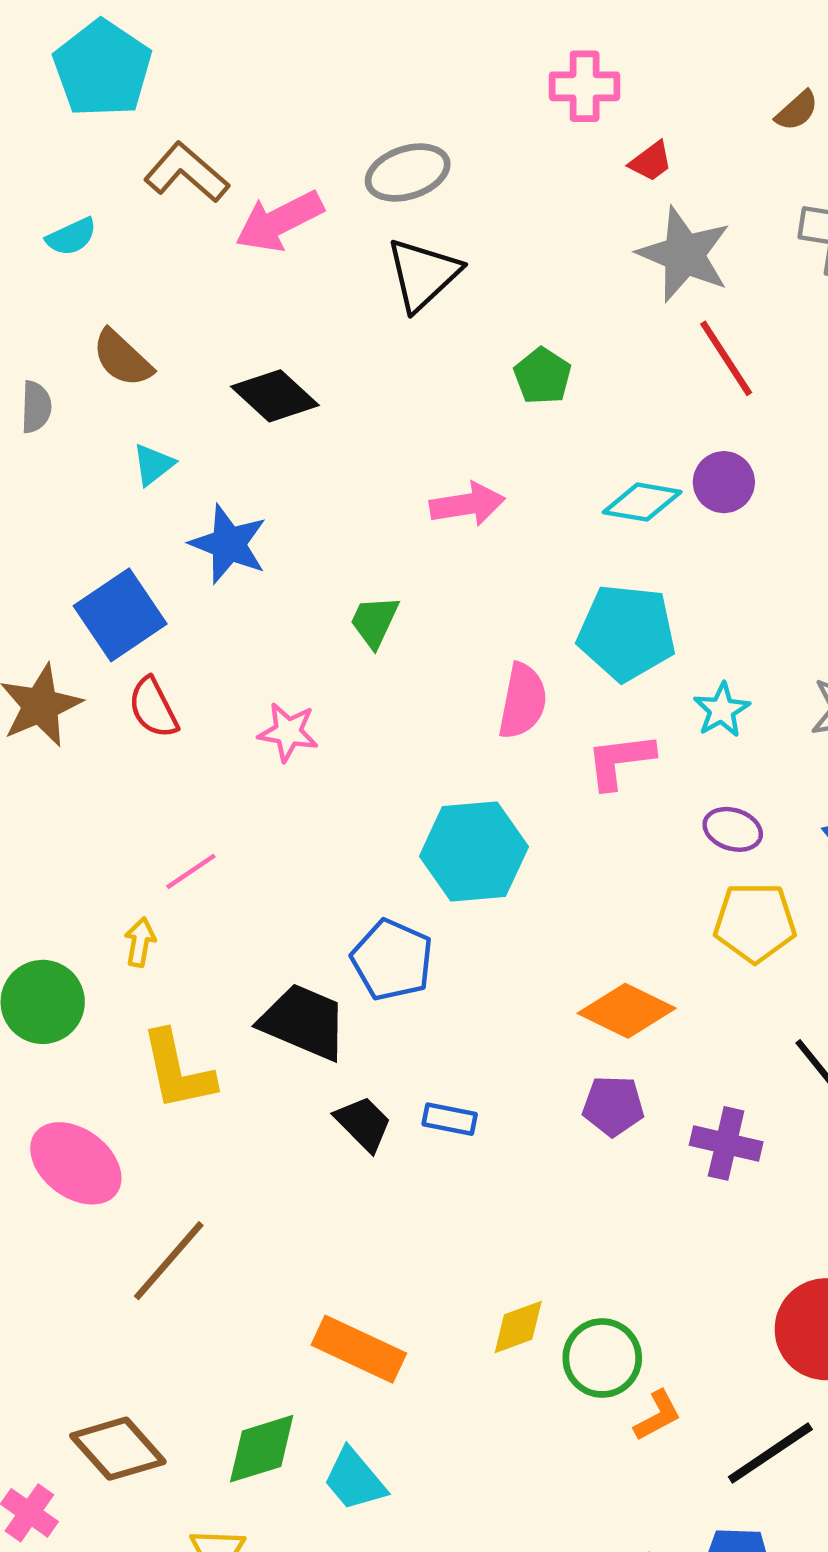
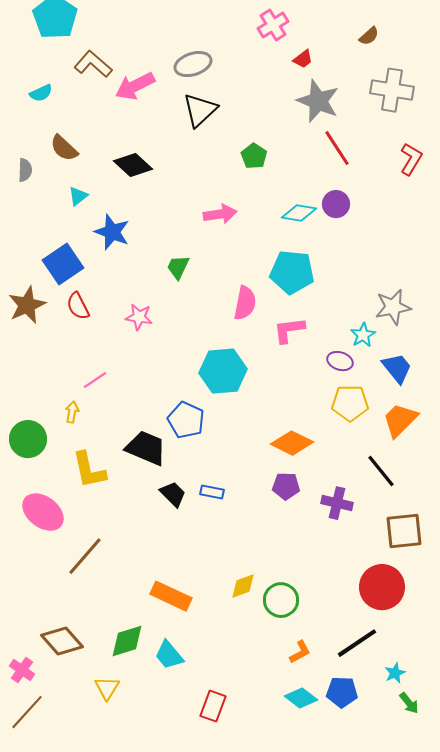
pink cross: (585, 86) -> (273, 25), turned -32
cyan star: (722, 710) -> (363, 335), moved
orange L-shape: (658, 1415) -> (300, 652), moved

